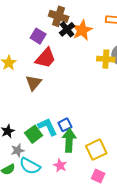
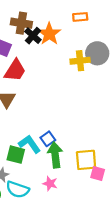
green square: (34, 134) -> (16, 155), turned -30
yellow square: (96, 150) -> (86, 160), turned 30
pink square: (98, 176) -> (98, 174), moved

